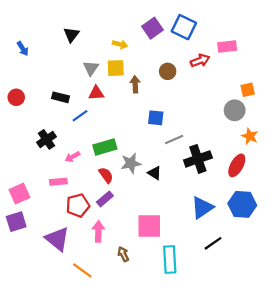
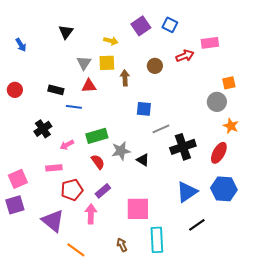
blue square: (184, 27) -> (170, 25), size x0.7
blue line: (80, 116) -> (74, 107), turned 42
purple rectangle: (105, 199) -> (103, 191), moved
brown arrow: (123, 254) -> (122, 245), moved

